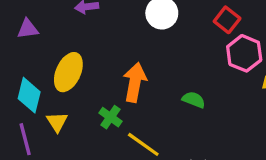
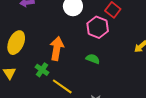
pink hexagon: (244, 53) -> (98, 27), moved

